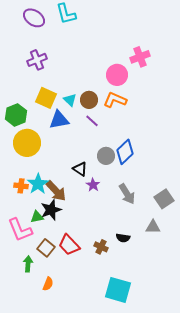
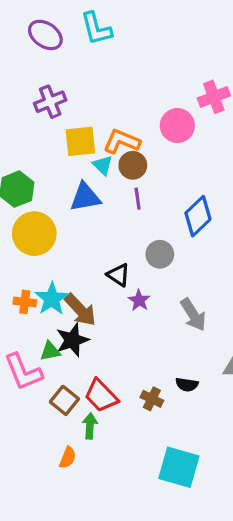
yellow square: (46, 98) -> (80, 141), moved, turned -30
orange L-shape: (115, 100) -> (122, 141), moved
purple line: (92, 121) -> (138, 199), turned 40
blue diamond: (125, 152) -> (198, 216), moved
green arrow: (28, 264) -> (90, 426), moved

